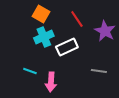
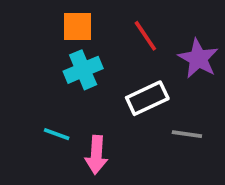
orange square: (41, 14) -> (77, 26), turned -30
white rectangle: (67, 47) -> (147, 98), moved

